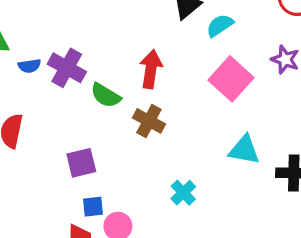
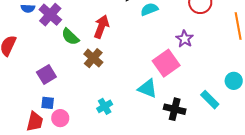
pink square: (231, 79) -> (166, 63), moved
purple square: (81, 163) -> (46, 75), turned -30

